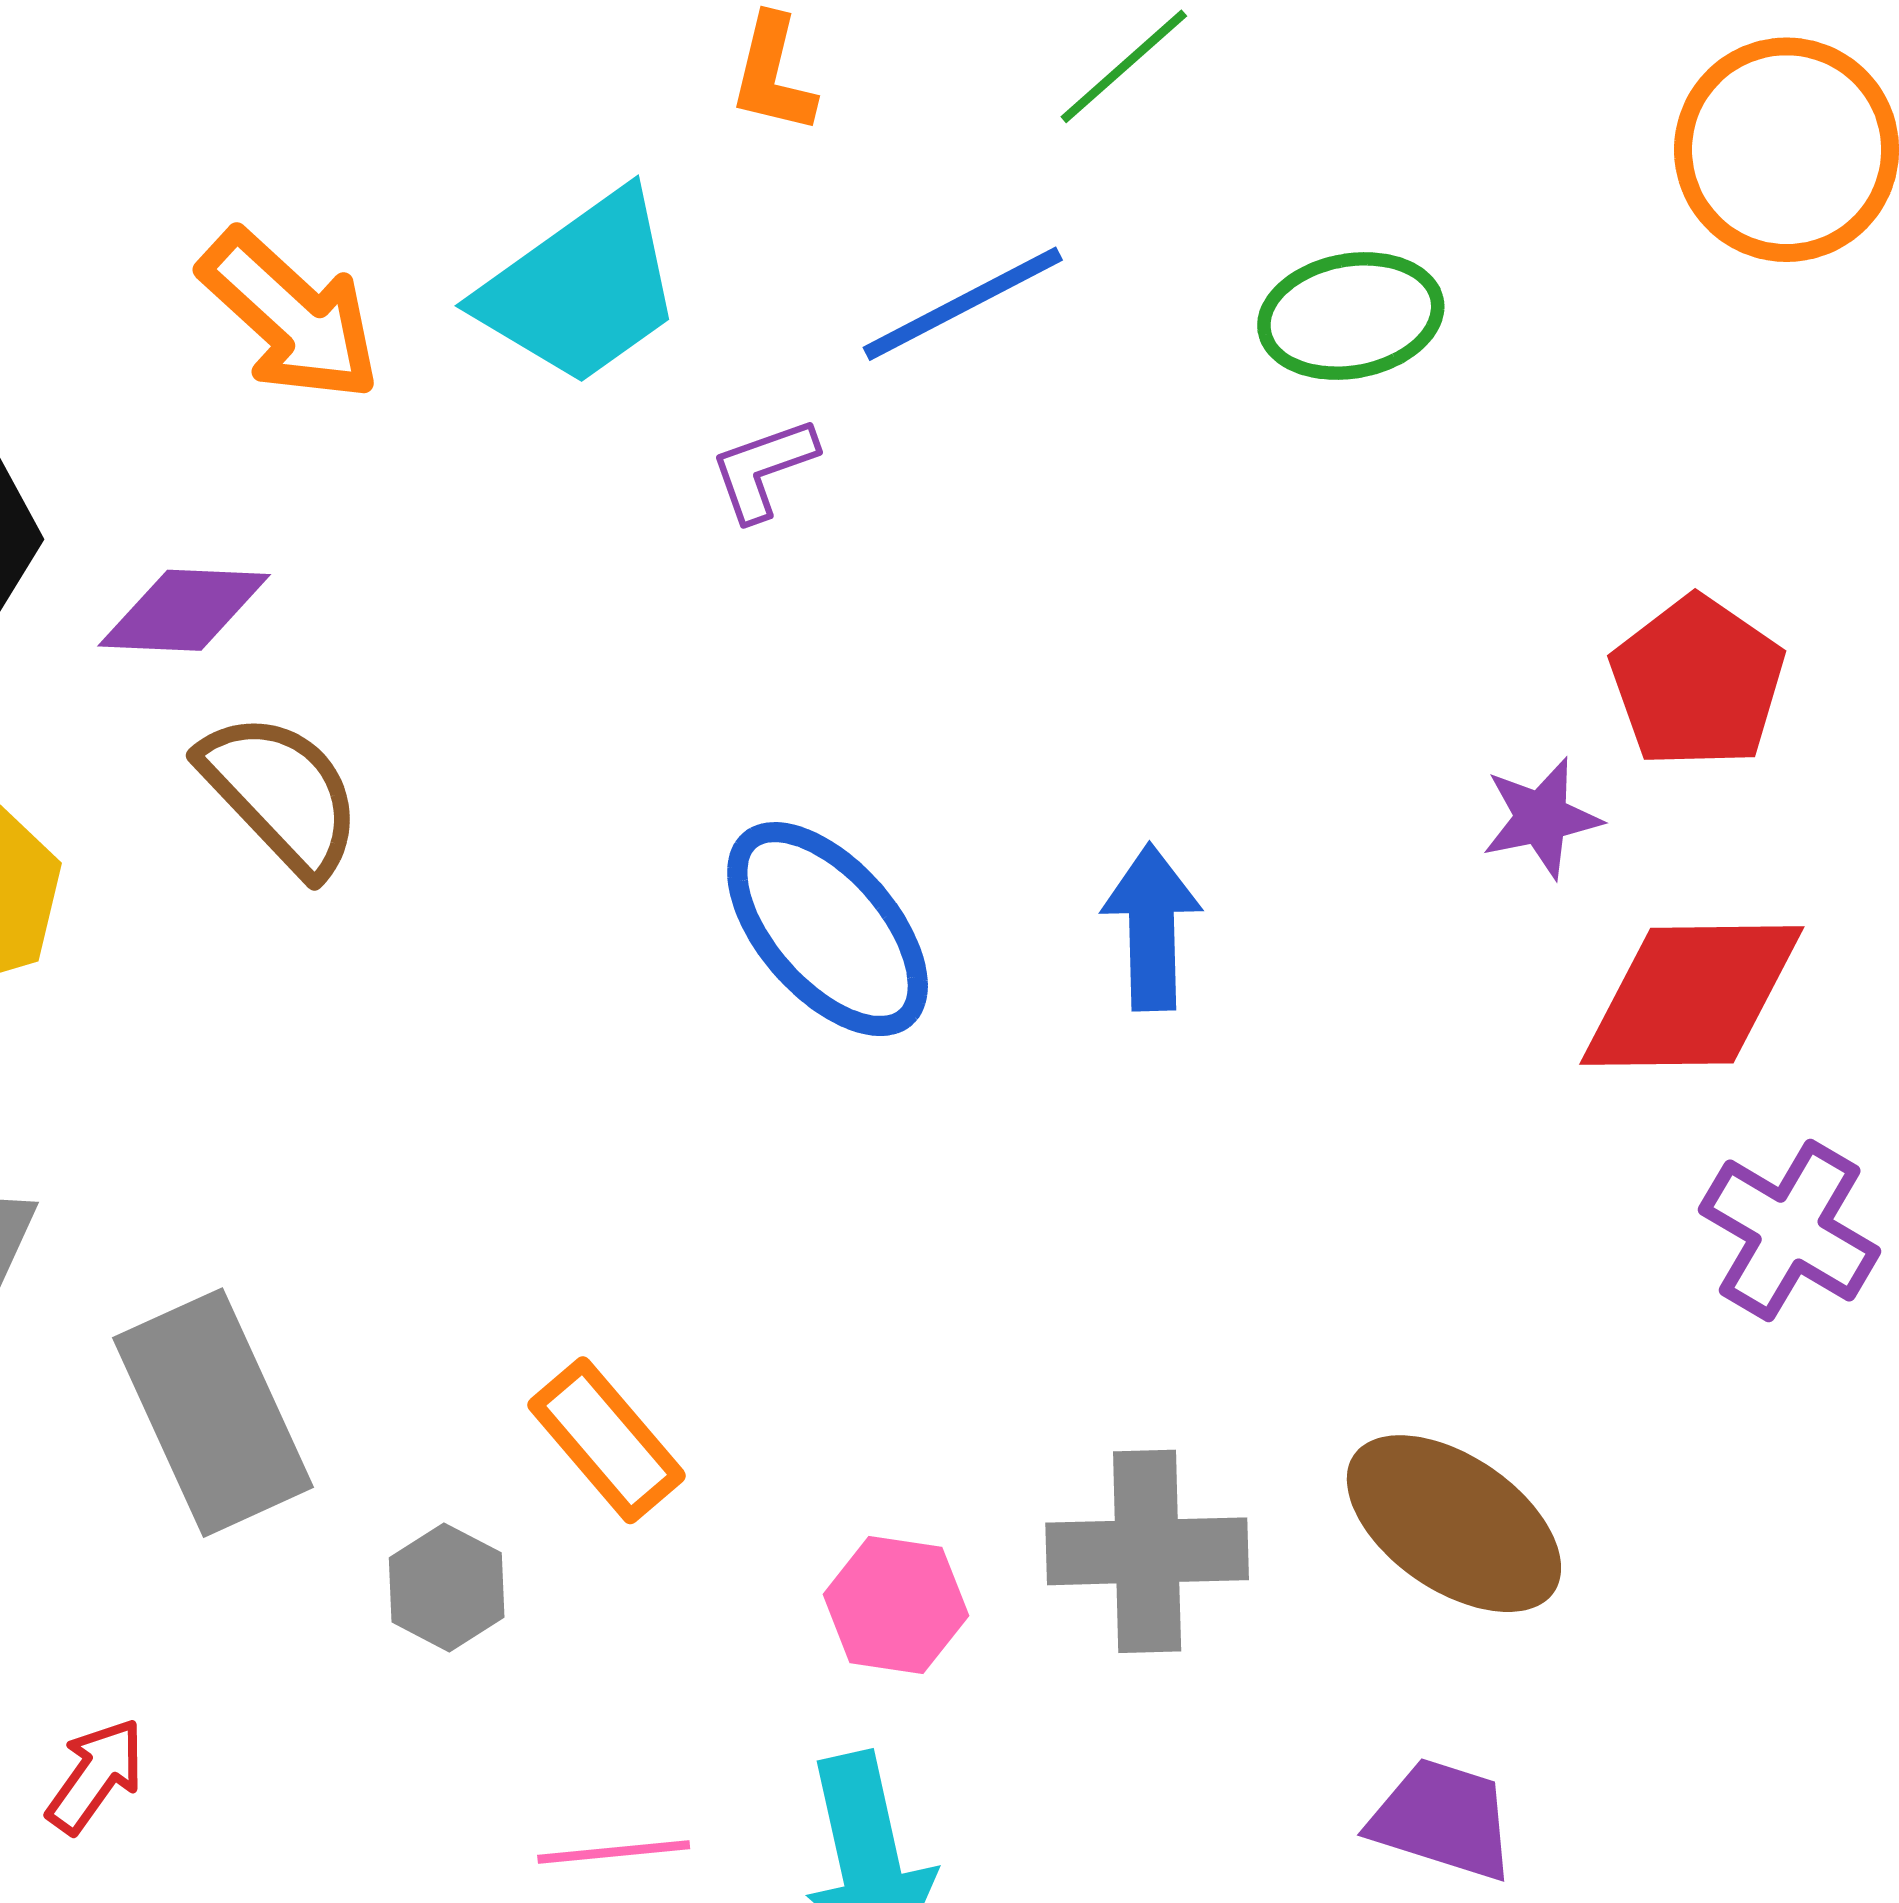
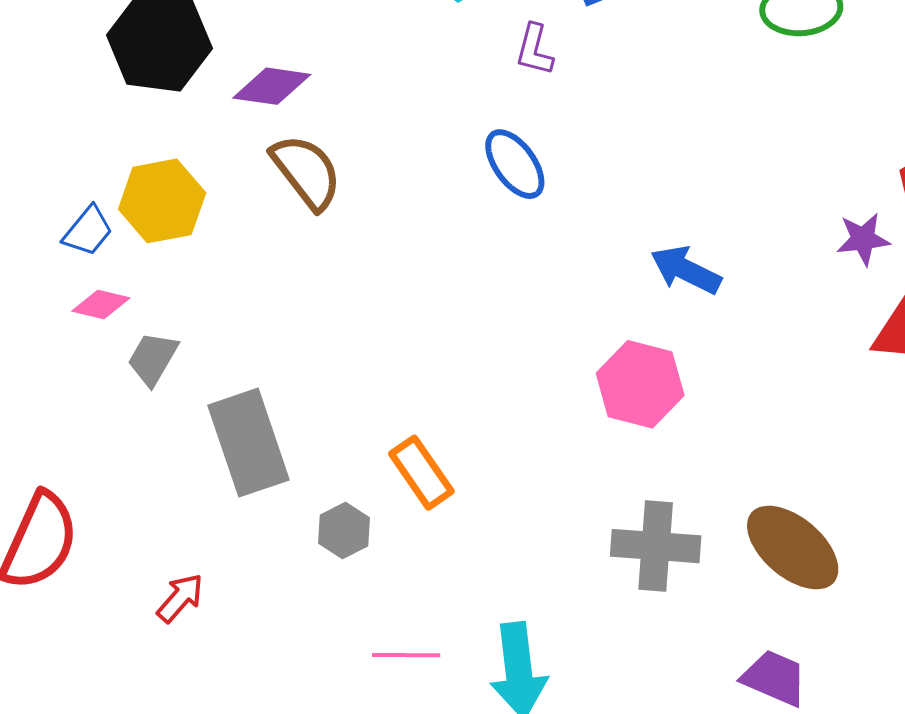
purple L-shape: (763, 469) -> (534, 50), turned -62
blue arrow: (1152, 927) -> (686, 270), turned -68
blue ellipse: (828, 929) -> (515, 164), moved, size x0.7
pink hexagon: (896, 1605) -> (640, 384), moved, size x1.4

